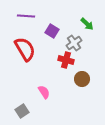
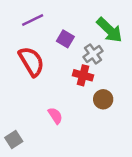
purple line: (26, 16) -> (33, 20), turned -30
green arrow: (87, 24) -> (109, 30), size x1.6
gray square: (22, 111) -> (14, 140), moved

